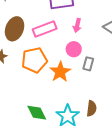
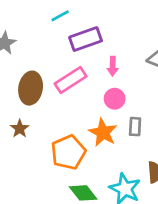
orange pentagon: (34, 60) -> (68, 152), moved
gray rectangle: (88, 64) -> (135, 127), moved

